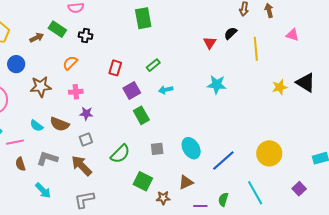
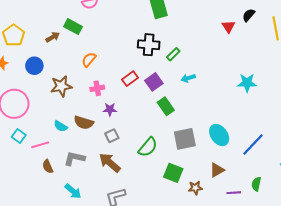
black cross: (86, 36) -> (149, 45), moved, size x1.5
red rectangle: (115, 68) -> (130, 79), moved, turned 42
cyan star: (217, 85) -> (247, 83), moved
gray square: (157, 149) -> (185, 139), size x1.6

